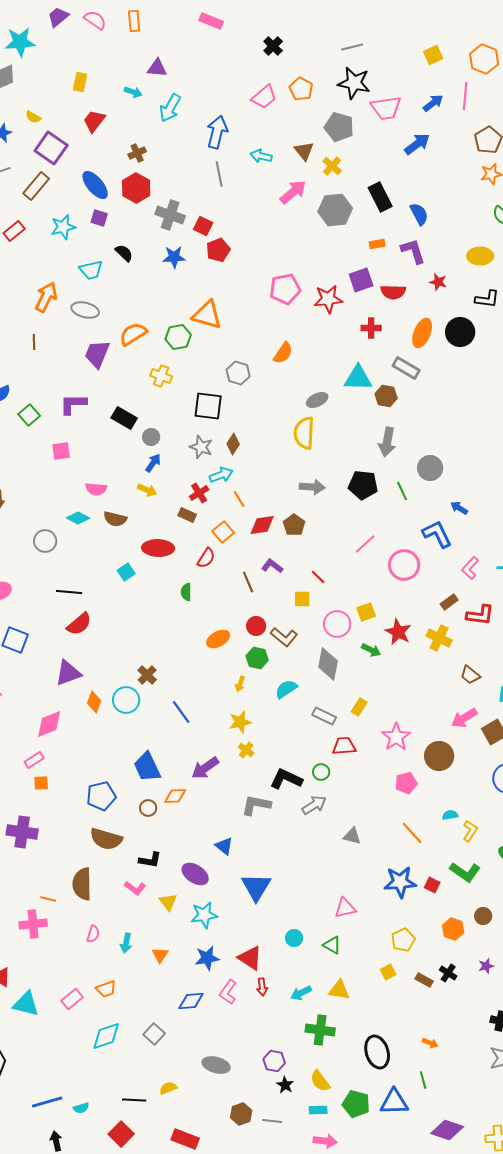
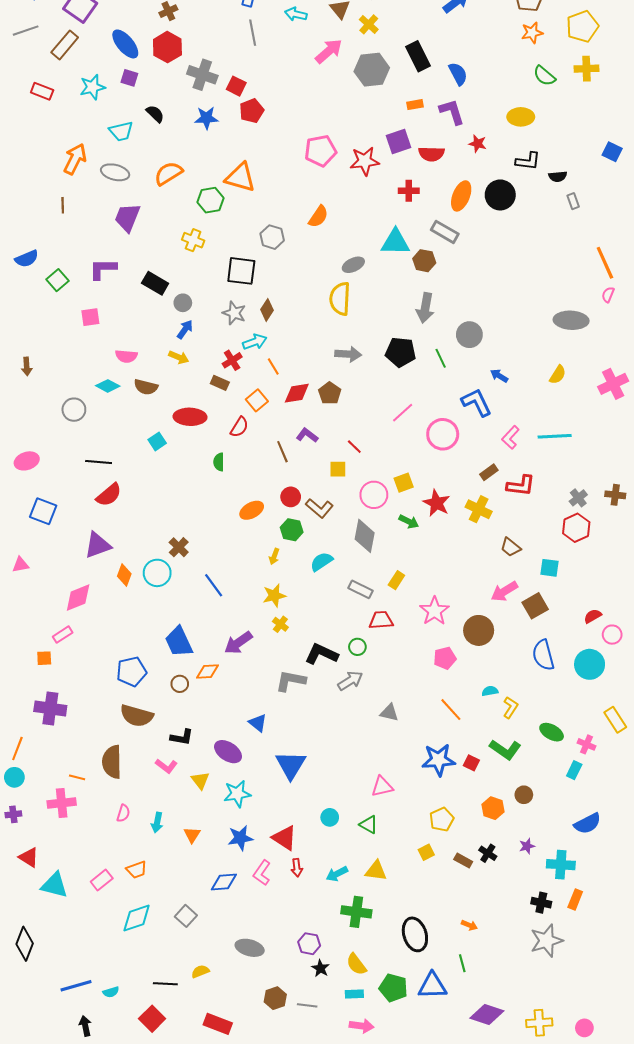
red rectangle: (14, 231) -> (42, 91), turned 60
orange semicircle: (133, 334) -> (168, 173), moved
orange square: (41, 783) -> (44, 658), moved

